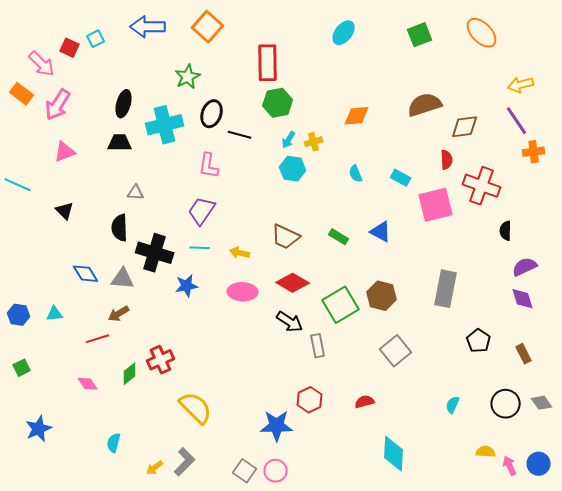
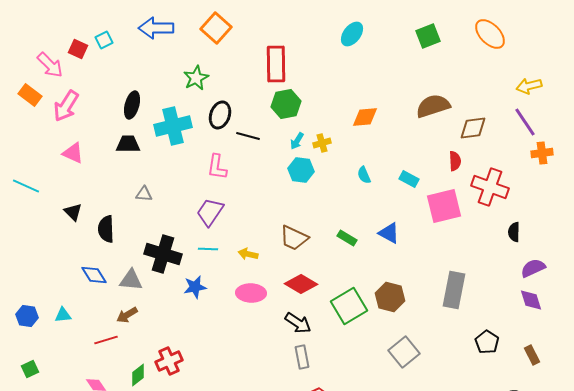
pink triangle: (65, 152) -> (73, 153), turned 45
black semicircle: (120, 228) -> (106, 229), moved
gray rectangle: (318, 346) -> (302, 357), moved

